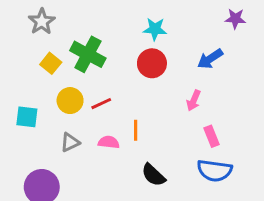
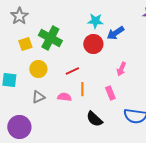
blue arrow: (210, 59) -> (115, 33), moved
yellow square: (51, 63) -> (25, 44), turned 32
red line: (101, 104) -> (72, 71), moved
pink rectangle: (212, 136) -> (110, 93), moved

